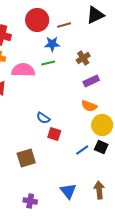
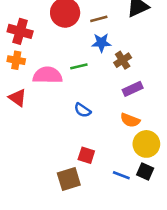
blue star: (52, 44) -> (101, 43), moved
blue semicircle: (43, 118) -> (83, 110), moved
blue line: (82, 150) -> (121, 175), turned 56
brown square: (26, 158) -> (69, 179), moved

